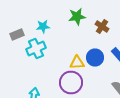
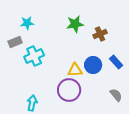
cyan star: (43, 26) -> (27, 23), moved
brown cross: (102, 26) -> (100, 34), turned 32

